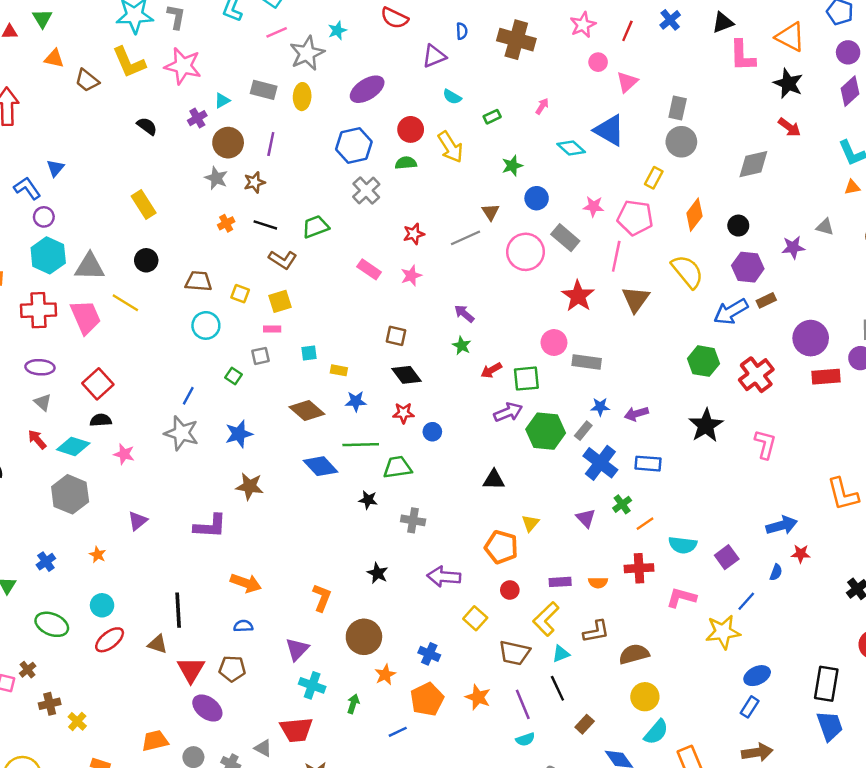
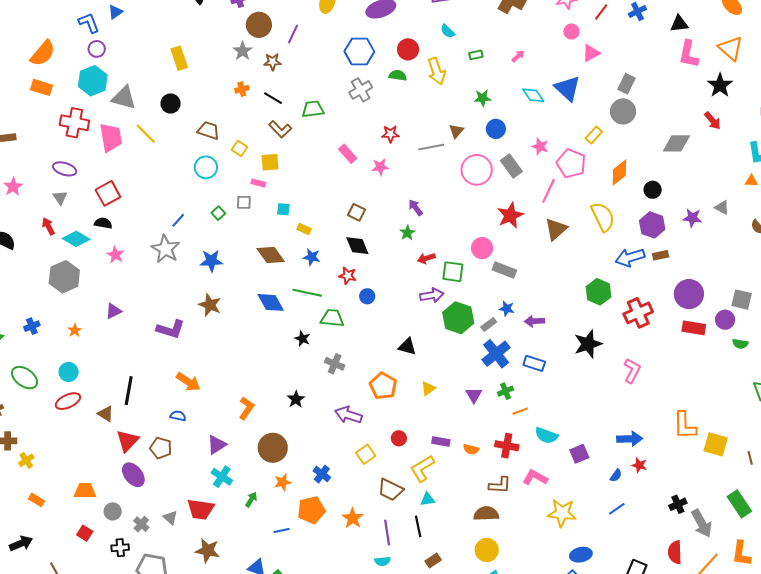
orange pentagon: (501, 547) -> (383, 386), moved
blue line: (746, 601) -> (617, 509), moved
brown L-shape: (596, 632) -> (500, 485), moved

